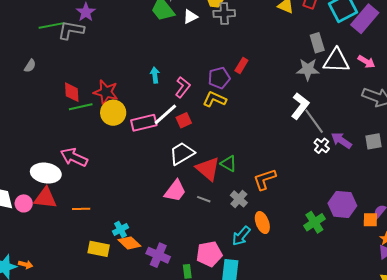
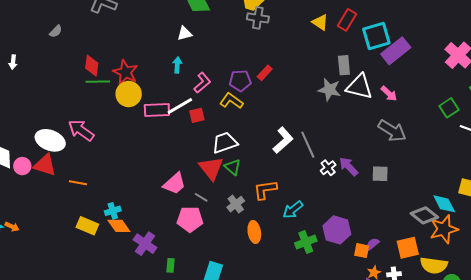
white triangle: (190, 17) -> (185, 33), moved
white L-shape: (300, 106) -> (283, 140), moved
gray line: (314, 121) -> (308, 145), moved
white trapezoid: (182, 153) -> (225, 143), moved
cyan arrow: (241, 236) -> (293, 210), moved
pink pentagon: (209, 254) -> (190, 219), moved

